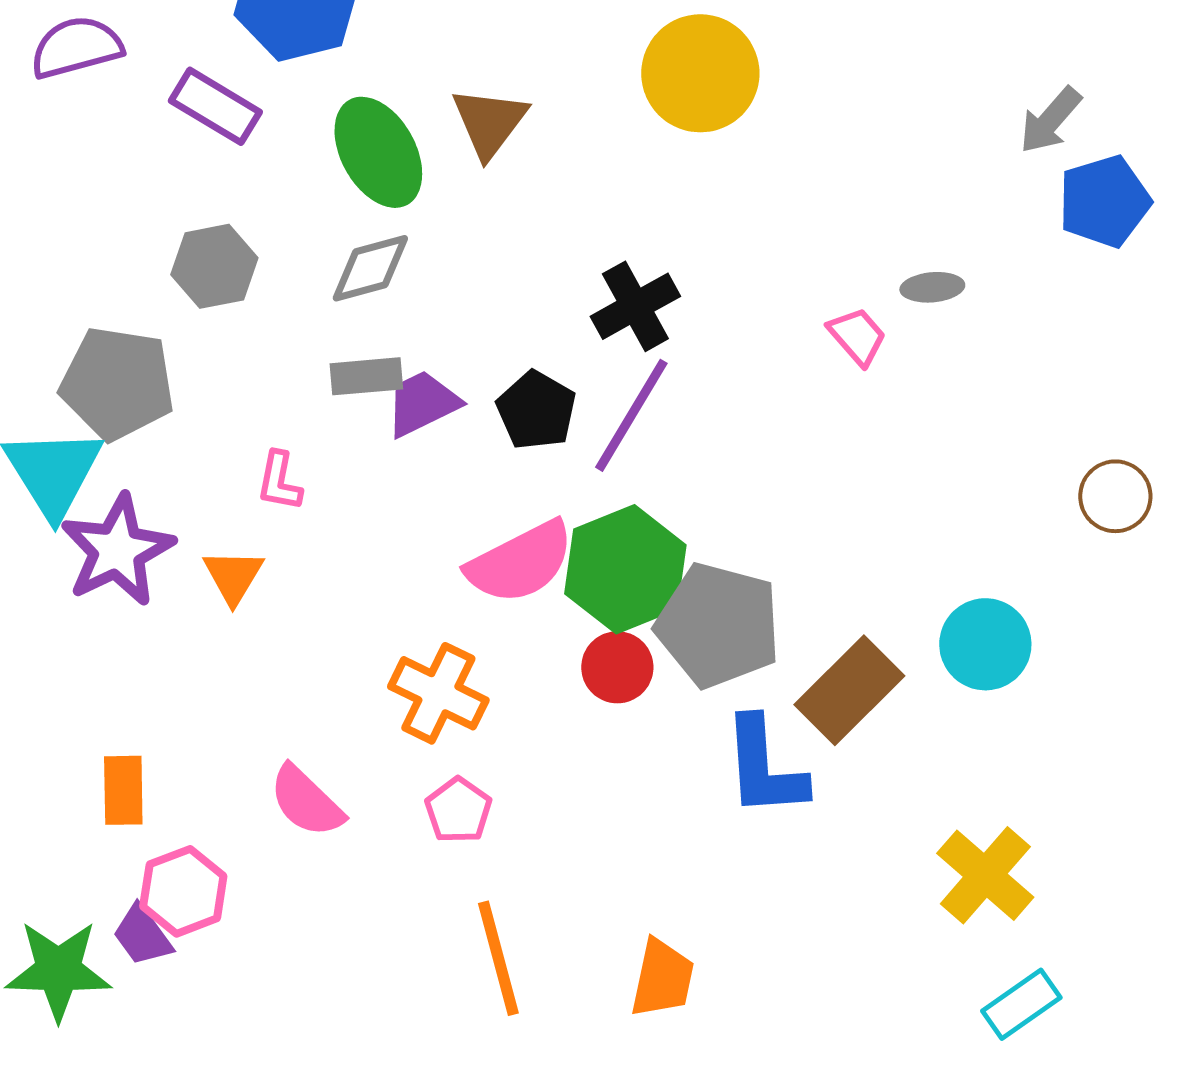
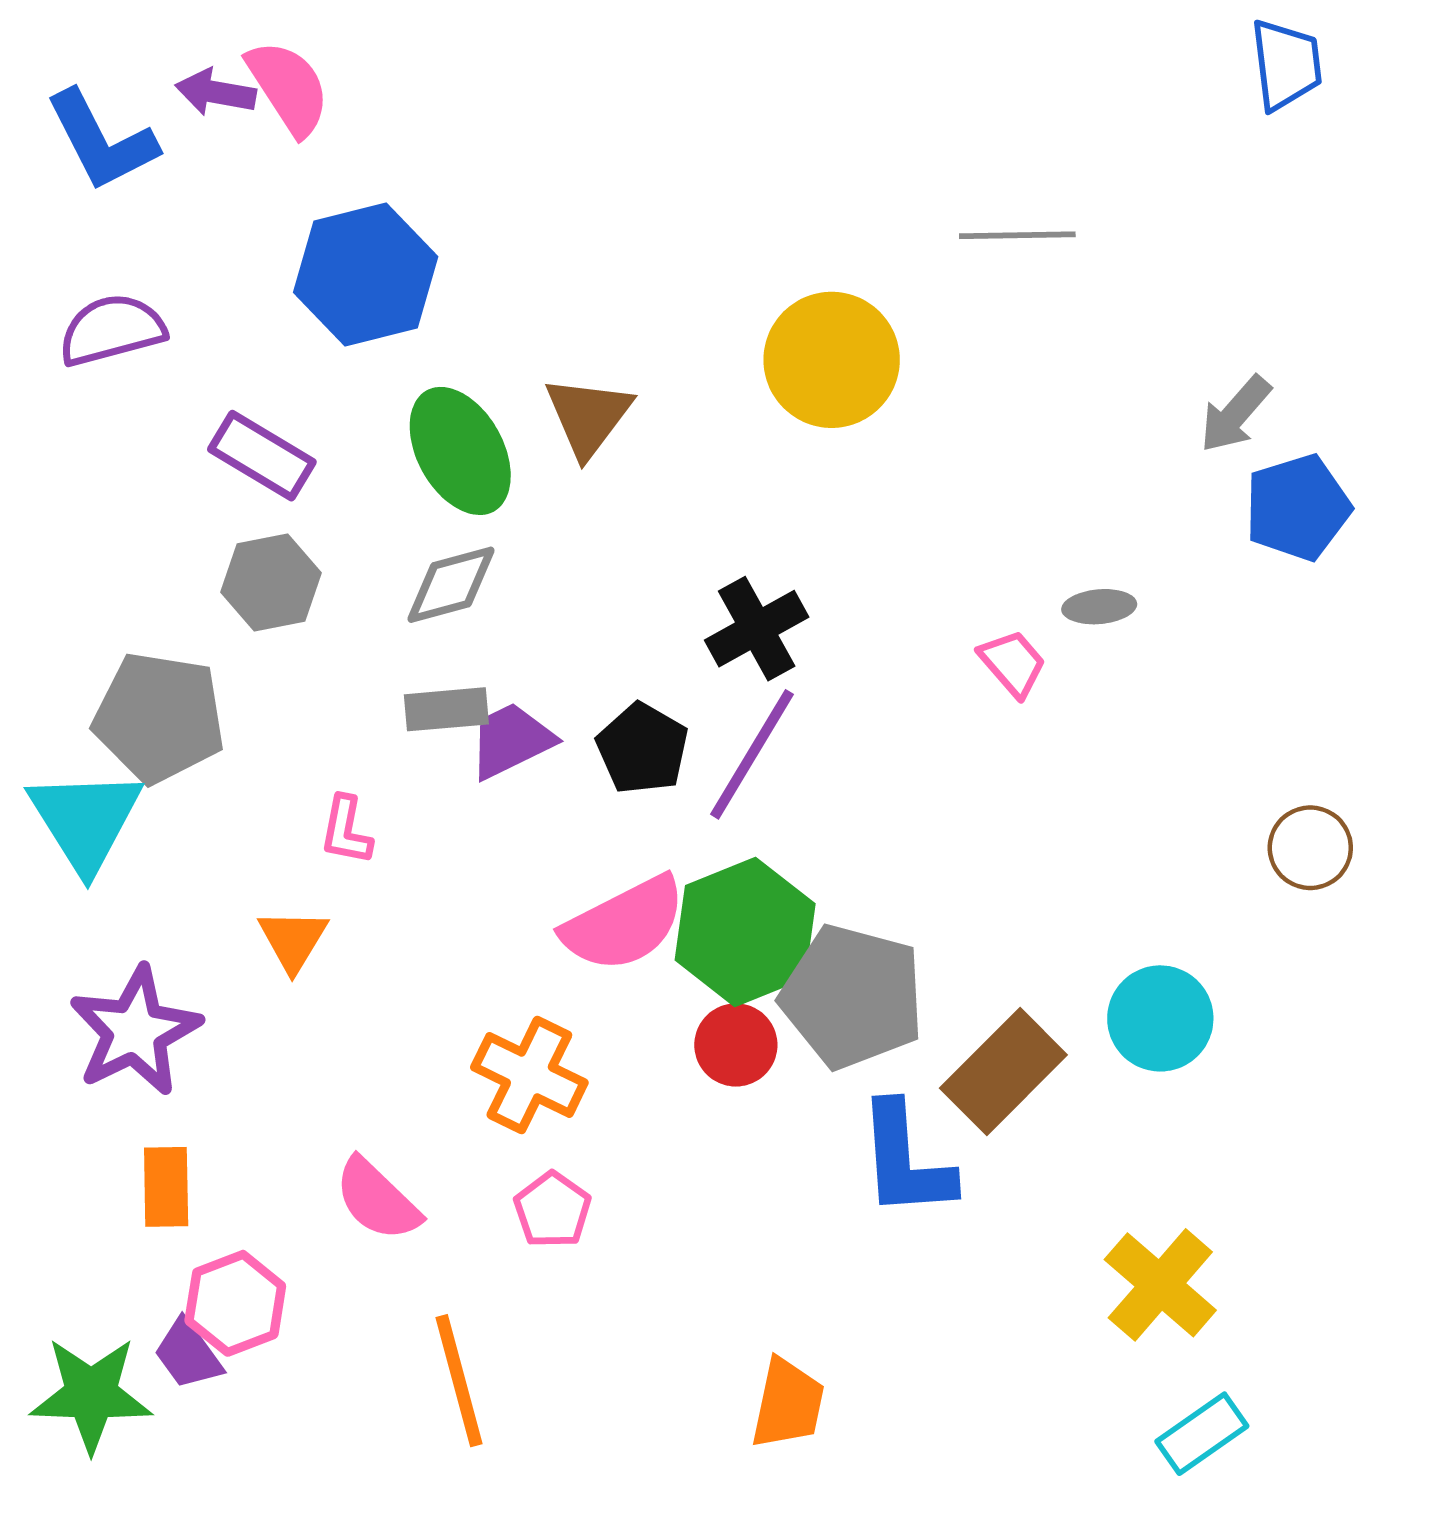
purple rectangle: (215, 106) -> (262, 456), moved
purple star: (117, 550) -> (135, 1031), moved
orange line: (498, 958) -> (459, 1381), moved

